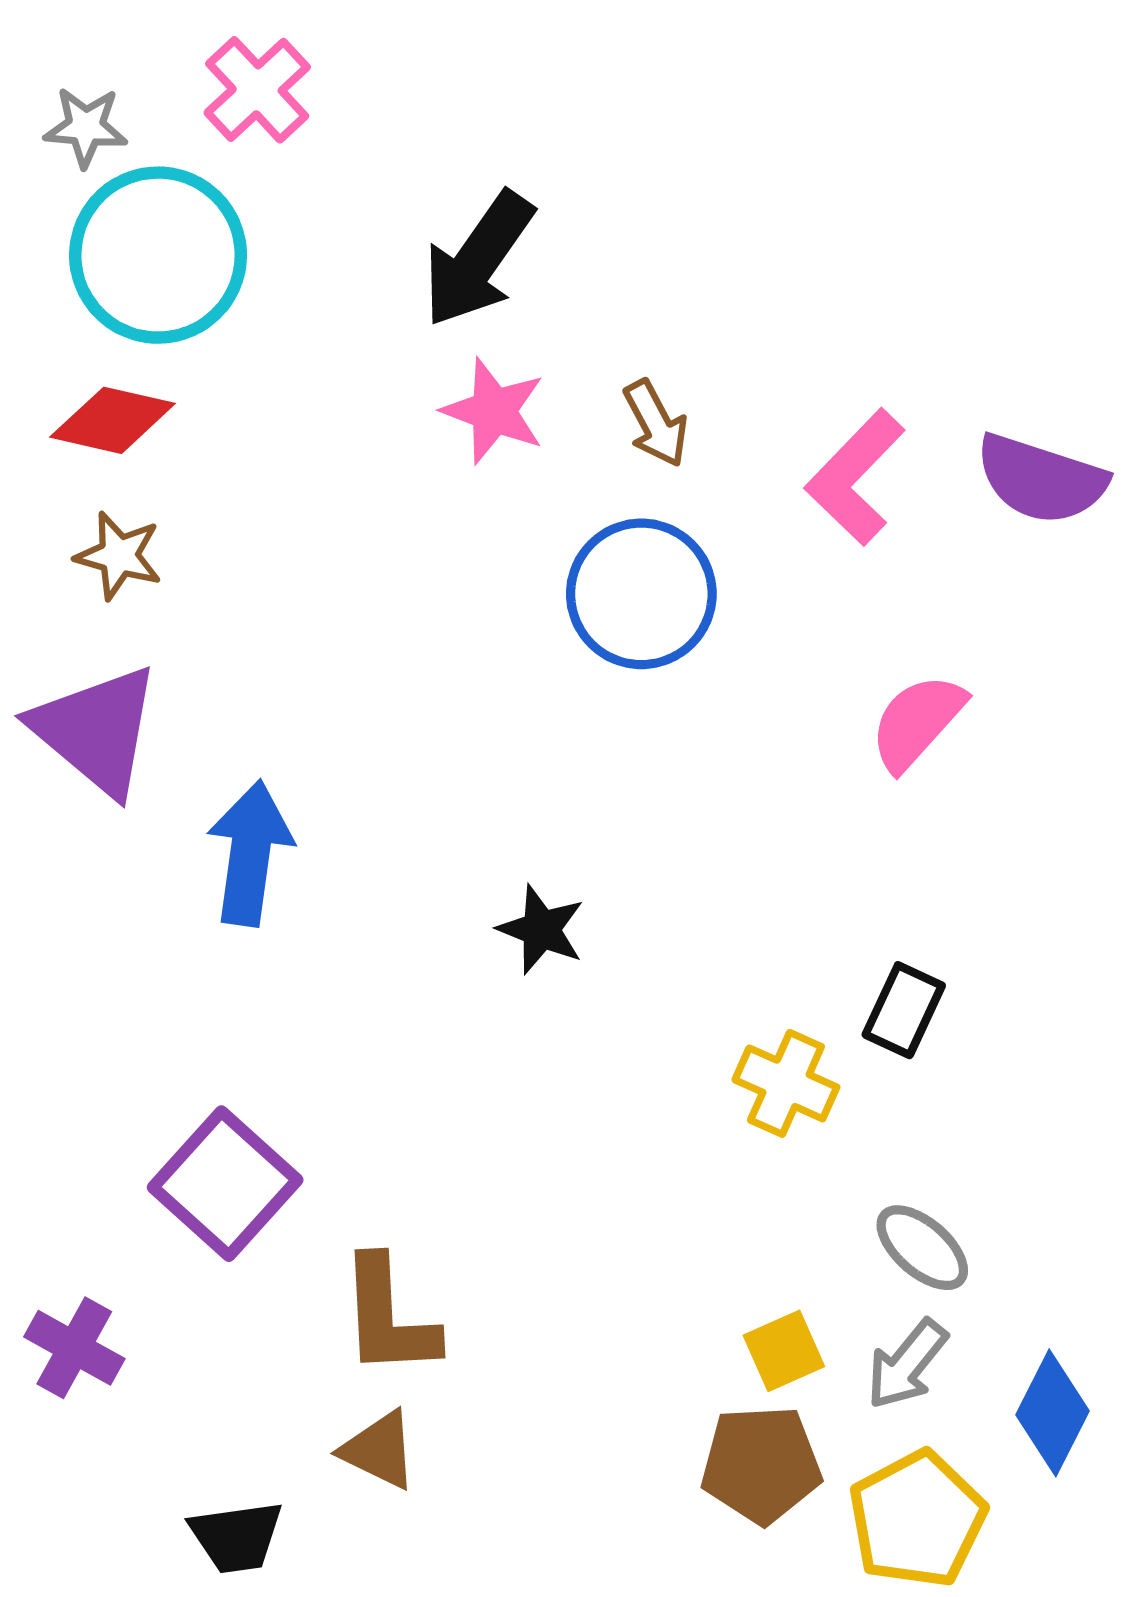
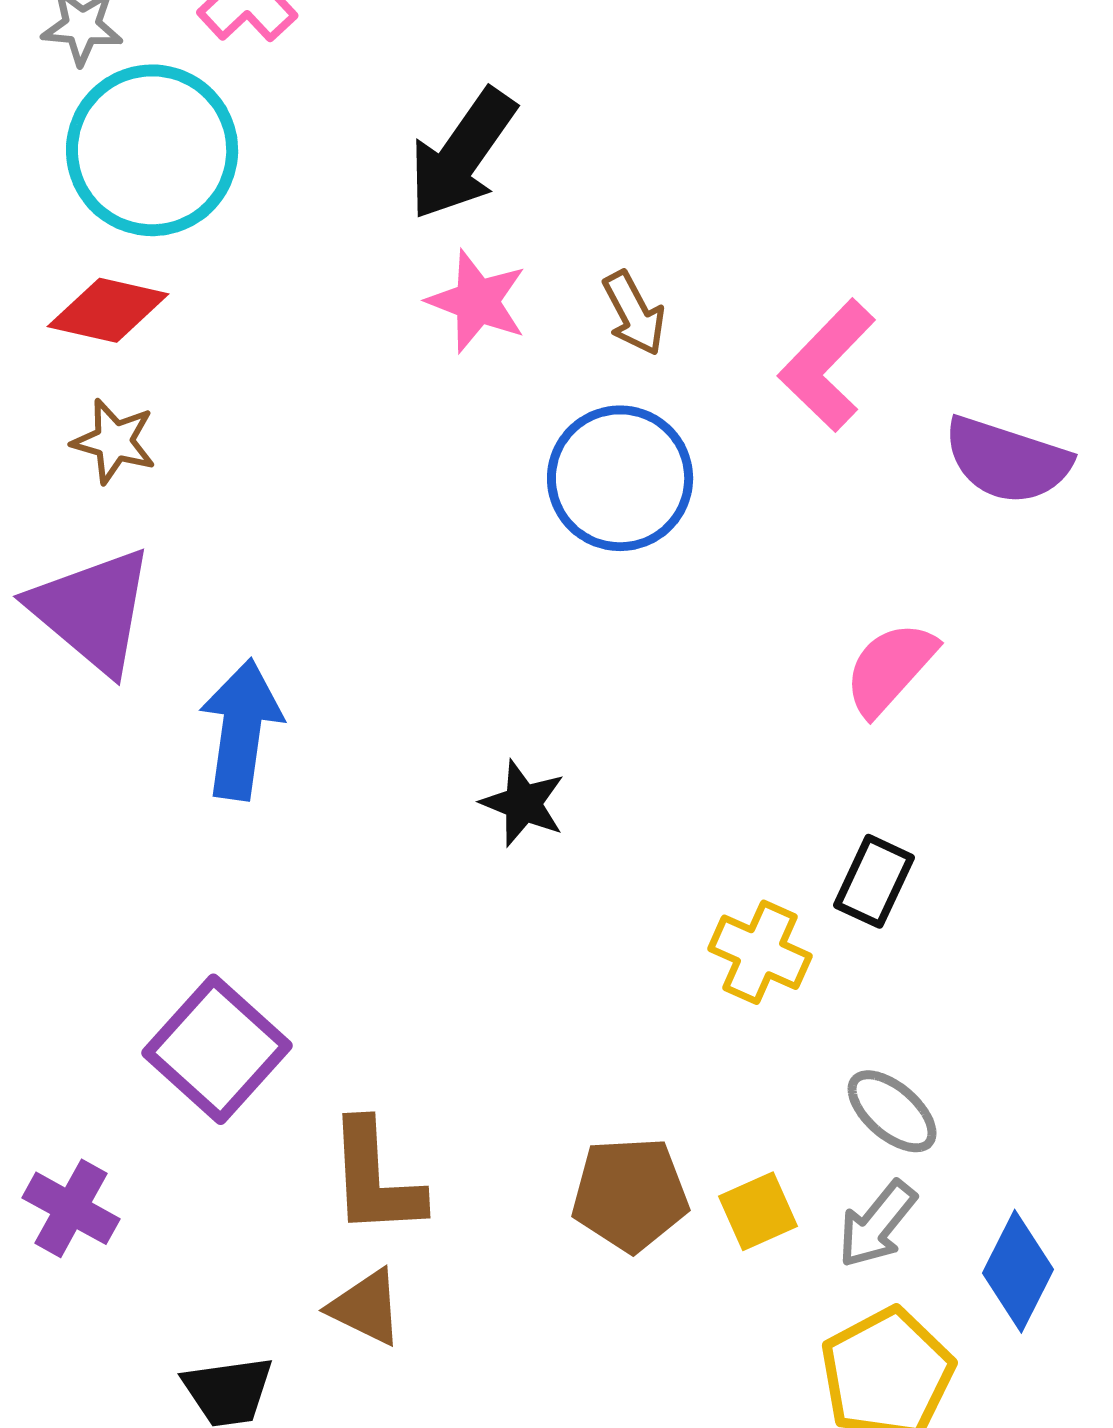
purple semicircle: (1041, 479) -> (1007, 460), moved
pink semicircle: (917, 722) -> (890, 668), moved
brown pentagon: (761, 1465) -> (630, 1194), moved

